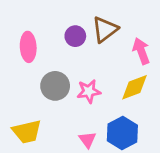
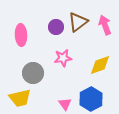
pink arrow: (141, 51) -> (105, 25), moved
gray circle: (55, 86) -> (33, 73), moved
pink star: (89, 91) -> (63, 58), moved

